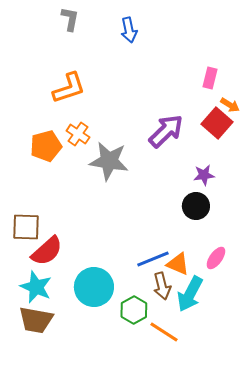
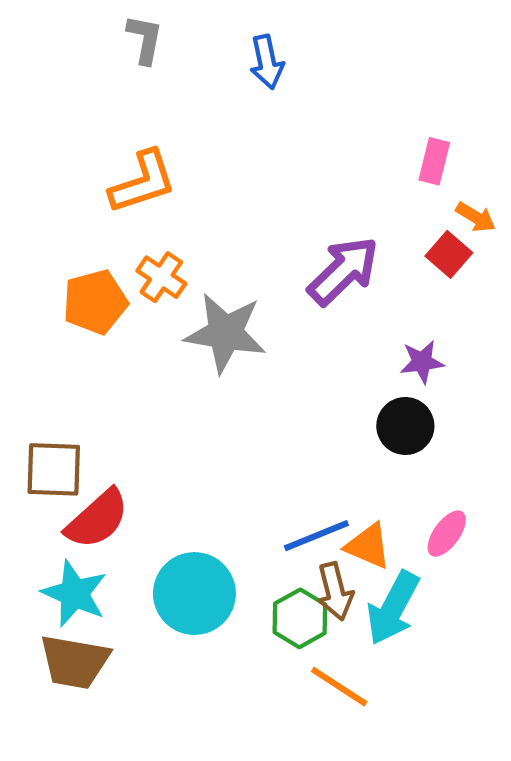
red square: (217, 123) -> (449, 254), size x0.7
green hexagon: (134, 310) -> (300, 618), moved

